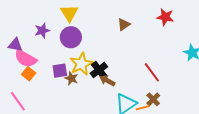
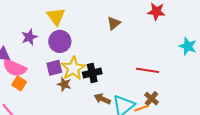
black cross: (99, 70) -> (92, 73), turned 30
purple square: (60, 71) -> (54, 68), moved
red line: (152, 72) -> (148, 70), turned -40
brown arrow: (107, 81) -> (102, 99), moved

